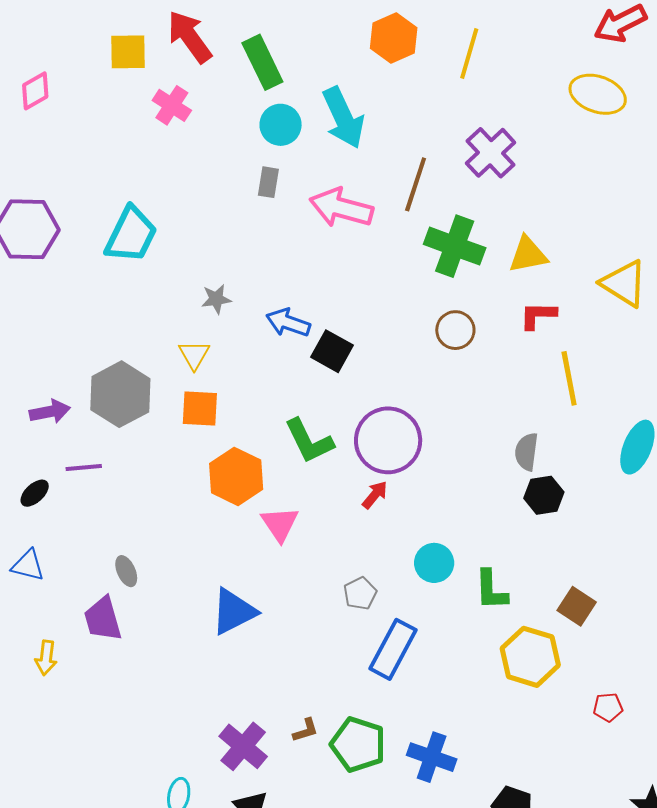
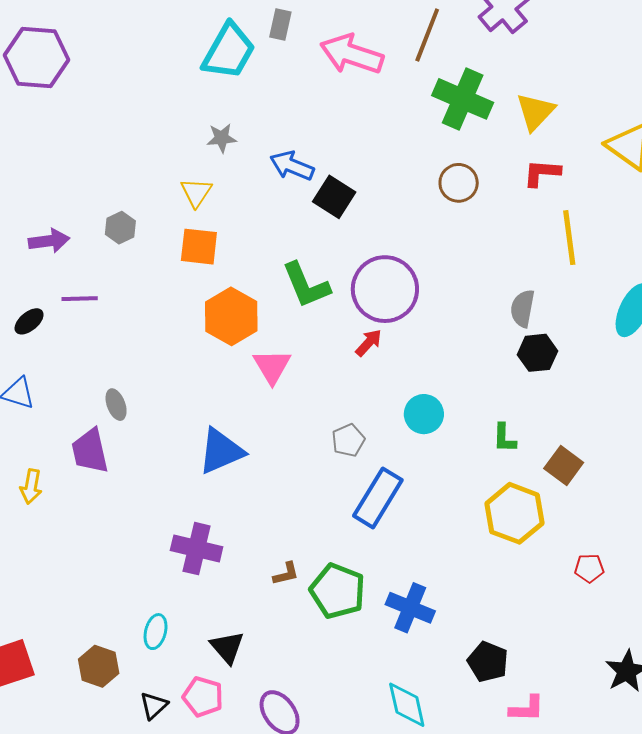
cyan trapezoid: (131, 235) -> (229, 51), moved
yellow triangle: (528, 255) -> (535, 112), turned -39
gray hexagon: (120, 394) -> (120, 228), size x0.5
green L-shape: (491, 590) -> (504, 438), moved, size x0.7
purple cross: (243, 746) -> (197, 549), moved, turned -30

